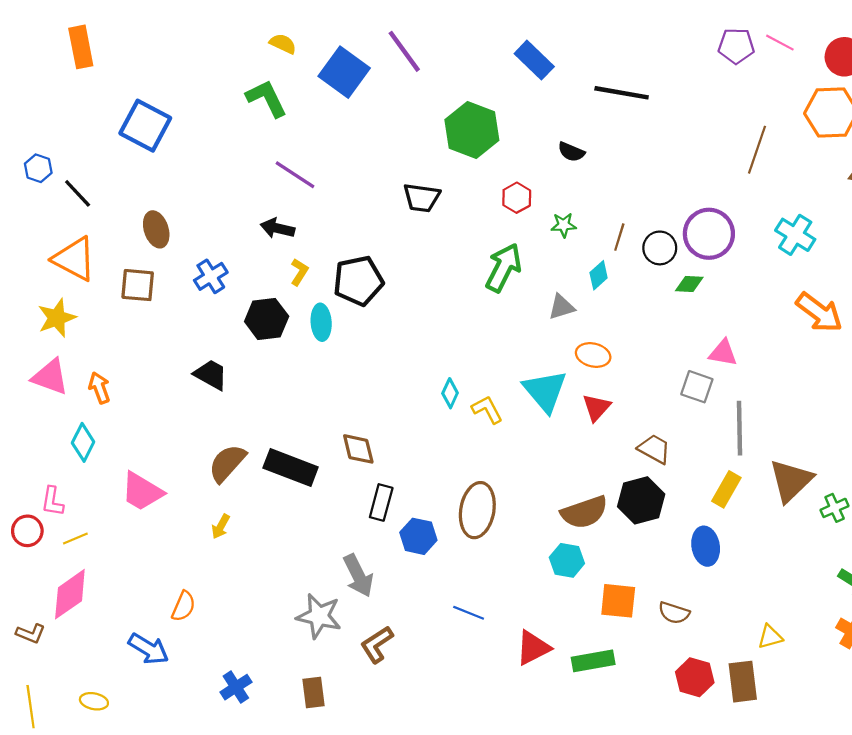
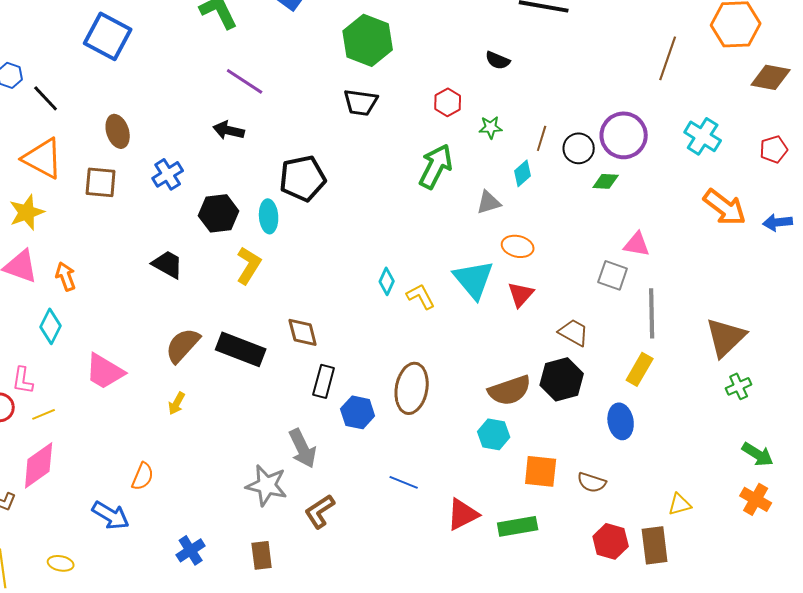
green hexagon: (472, 130) -> (368, 40), moved
yellow L-shape: (299, 272) -> (249, 265), moved, size x1.5
brown triangle: (791, 481) -> (726, 337), moved

